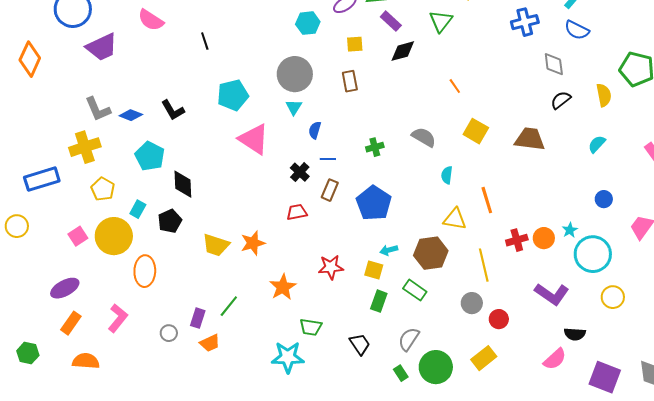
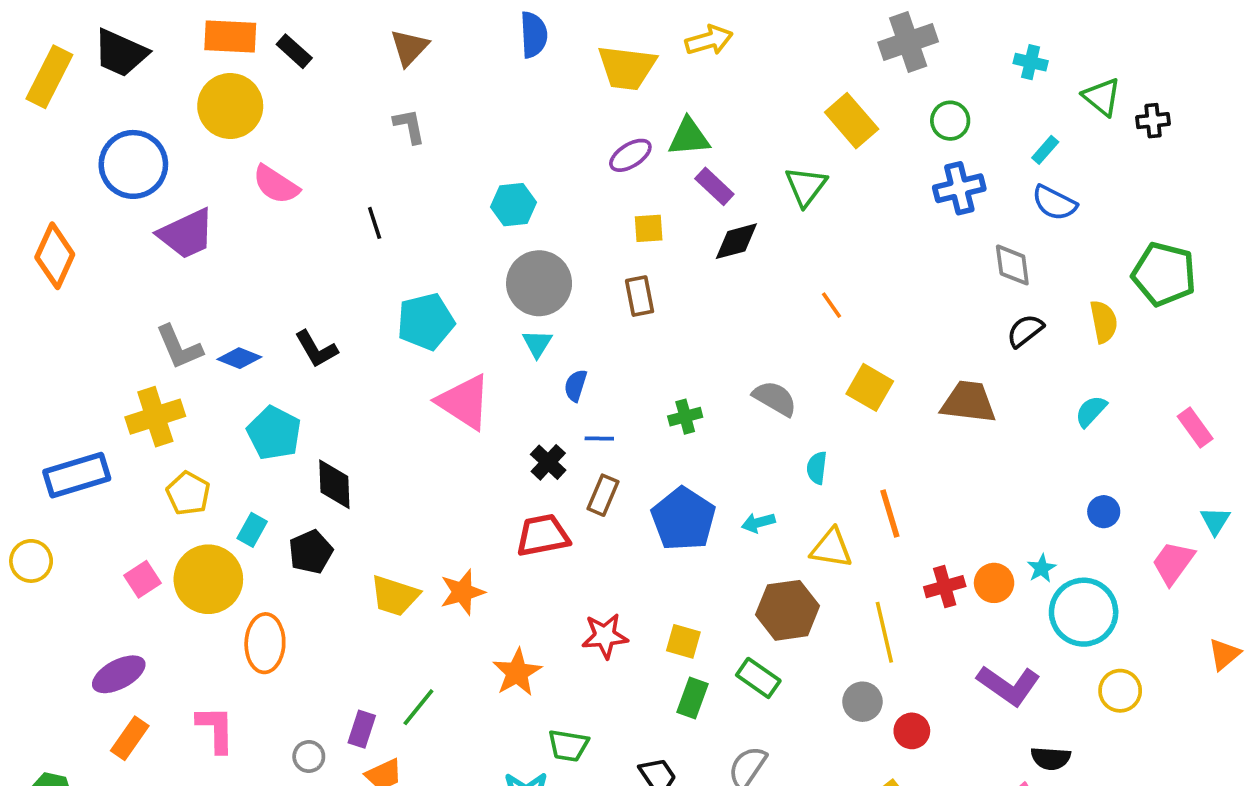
cyan hexagon: (308, 23) -> (513, 205), moved
red trapezoid: (297, 212) -> (543, 535), size x1.4
cyan arrow: (389, 250) -> (758, 523), moved
pink L-shape: (118, 318) -> (216, 729), turned -40

